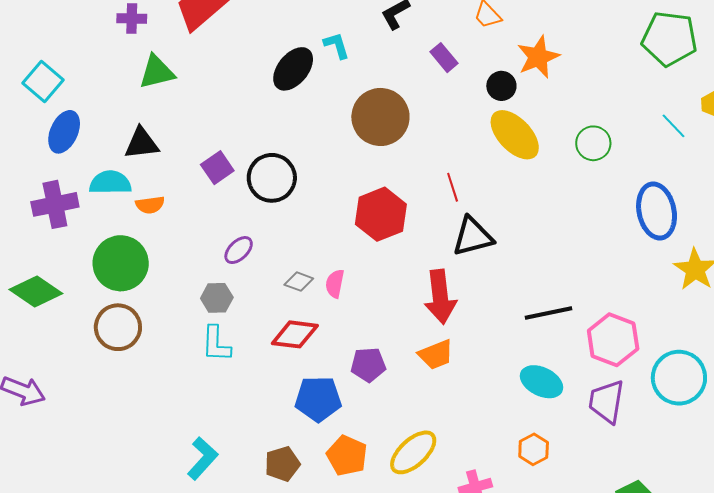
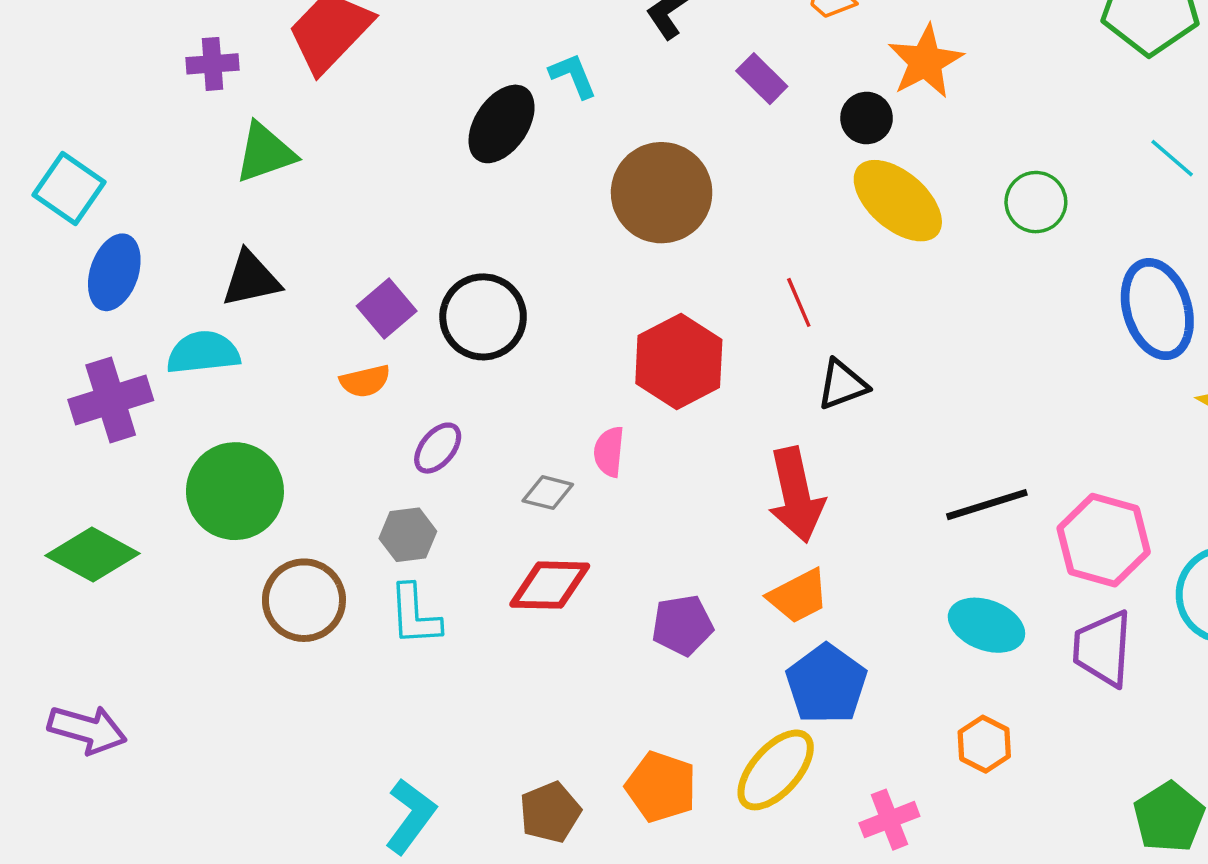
orange semicircle: (150, 205) -> (365, 381), moved
black triangle: (473, 237) -> (842, 385), size x0.7
pink semicircle: (335, 284) -> (609, 452), moved
brown circle: (118, 327) -> (304, 600), moved
blue pentagon: (318, 399) -> (826, 684), moved, turned -30

